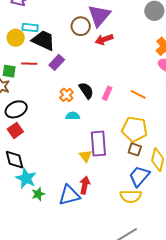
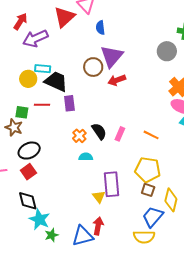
purple rectangle: (57, 62) -> (69, 103), turned -49

